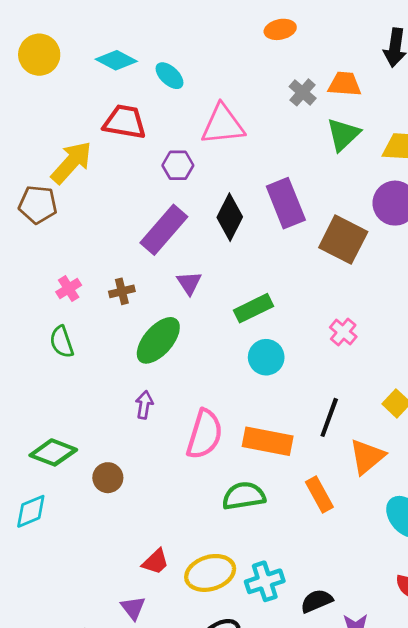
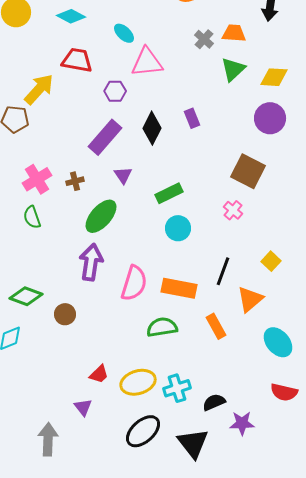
cyan ellipse: (169, 76) -> (124, 33), moved
purple rectangle: (286, 203) -> (192, 118), size x0.6
brown square: (343, 240) -> (248, 171), moved
pink cross: (69, 289) -> (37, 179), size x1.6
purple arrow: (144, 405) -> (91, 262), size x1.8

